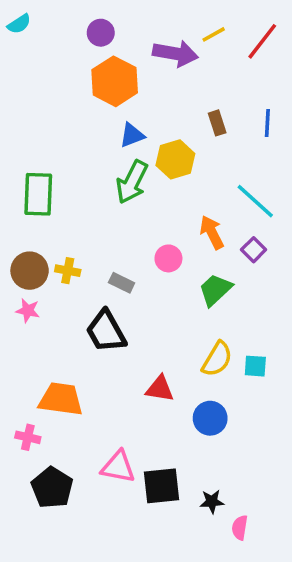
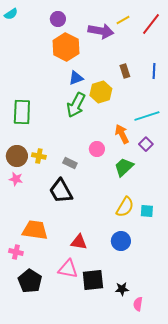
cyan line: (255, 201) -> (147, 116), turned -60
red triangle: (160, 389) -> (79, 242), moved

